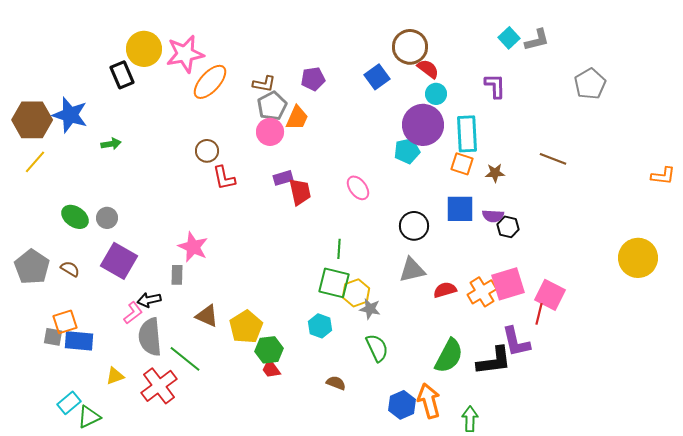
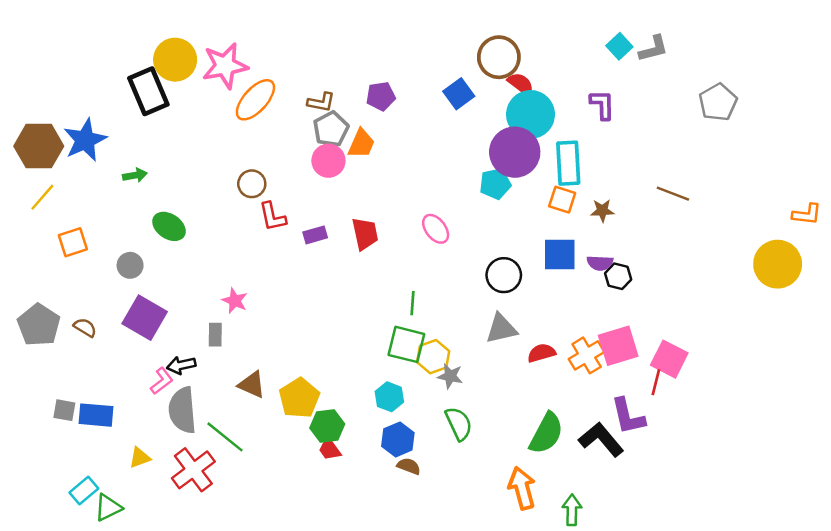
black rectangle: (122, 75) -> (148, 91), size x1.4
cyan circle: (436, 94) -> (531, 114), size x1.8
blue star: (70, 115) -> (85, 140), turned 30
purple rectangle: (283, 178) -> (315, 235), moved
green ellipse: (75, 217) -> (169, 226), moved
pink star: (193, 247) -> (235, 301), size x0.7
yellow circle: (638, 258) -> (778, 264), moved
orange square: (65, 322) -> (73, 242), moved
black L-shape: (494, 361) -> (601, 439), turned -123
blue hexagon: (402, 405) -> (398, 439), moved

